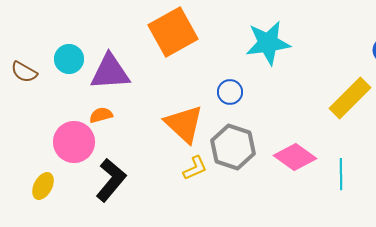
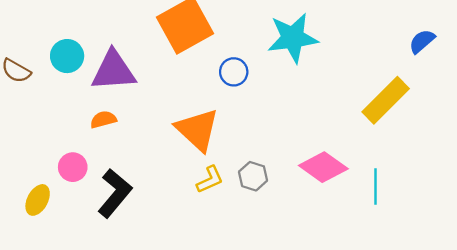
blue circle: (230, 92) -> (234, 72), moved
pink circle: (74, 142) -> (73, 167), moved, size x0.6
gray hexagon: (233, 147) -> (253, 176), moved, size x0.6

